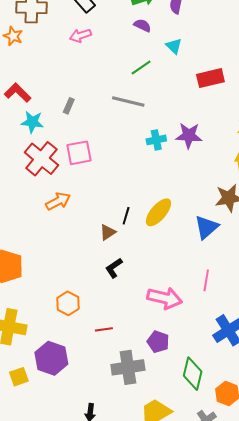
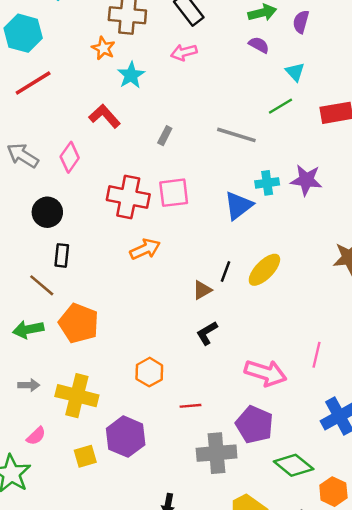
green line: (141, 67) -> (280, 106), moved
cyan star: (32, 122) -> (131, 75), moved, turned 30
red cross: (41, 159) -> (128, 197), turned -32
blue triangle: (206, 227) -> (238, 206), moved
purple pentagon: (158, 342) -> (255, 425), size x1.4
green diamond: (193, 374) -> (294, 465), turned -68

